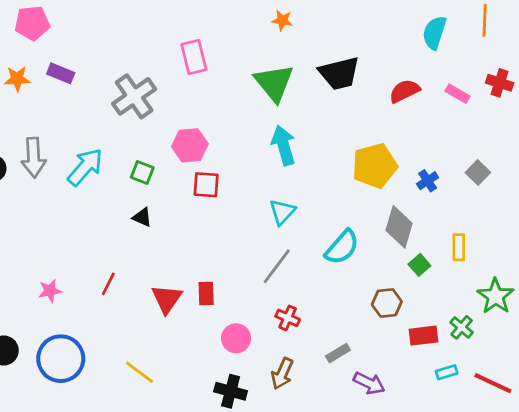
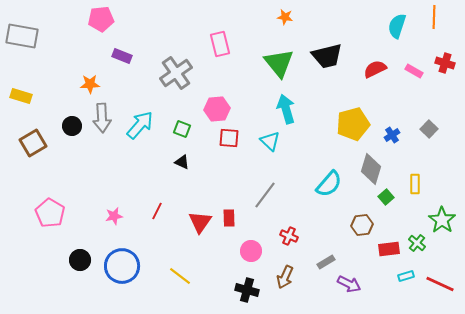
orange star: (17, 79) -> (90, 84), moved
cyan triangle: (282, 212) -> (270, 141), moved, turned -30
gray line: (277, 266) -> (265, 195), moved

